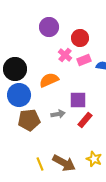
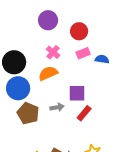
pink cross: (65, 55) -> (53, 52), moved
brown pentagon: (29, 120) -> (28, 113), turned 30

